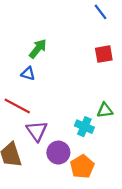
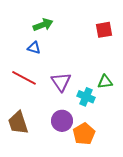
green arrow: (38, 49) -> (43, 25), turned 30
purple triangle: (37, 131) -> (61, 82), moved

